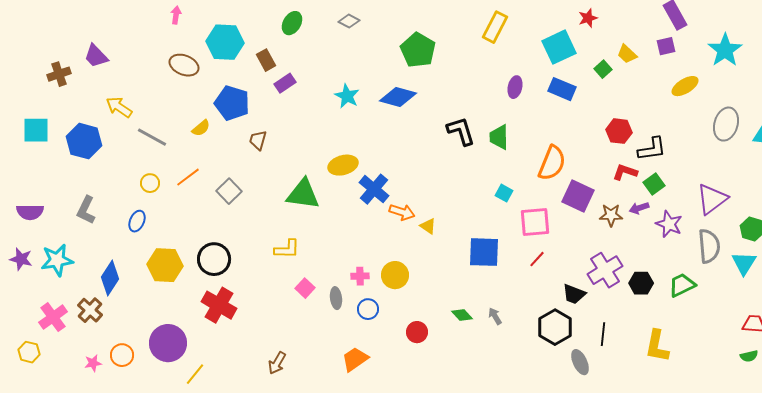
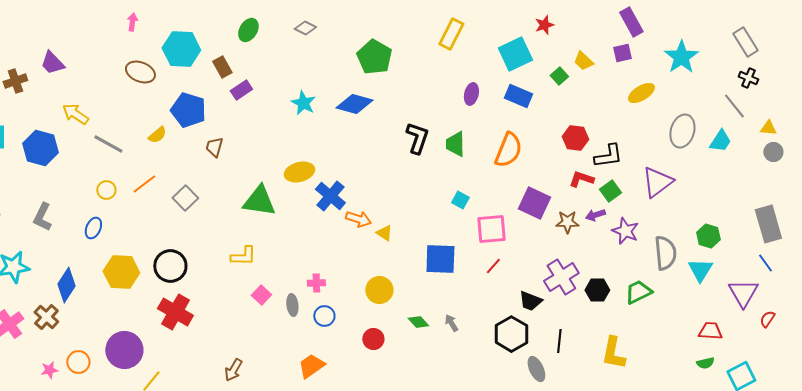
black L-shape: (461, 131) -> (417, 138), turned 36
orange semicircle: (552, 163) -> (508, 150), moved
purple triangle: (712, 199) -> (657, 182), moved
yellow circle: (395, 275) -> (379, 290), moved

